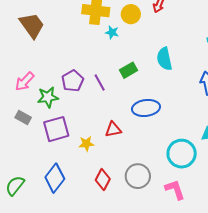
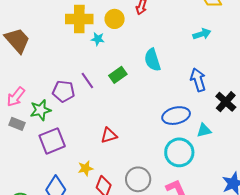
purple pentagon: (73, 81) -> (64, 91), turned -30
purple line: (100, 83) -> (87, 80), moved
blue ellipse: (146, 108) -> (176, 116), moved
gray rectangle: (23, 117) -> (17, 124), moved
yellow star: (86, 144) -> (85, 168), moved

